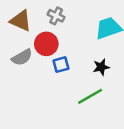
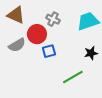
gray cross: (56, 16) -> (53, 19), moved
black star: (101, 67) -> (91, 53), moved

